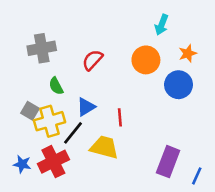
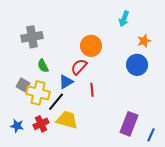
red semicircle: (93, 60) -> (79, 67), moved
orange circle: (146, 60) -> (91, 46), moved
yellow cross: (50, 121) -> (38, 93), turned 30
yellow trapezoid: (104, 147) -> (67, 120), moved
red cross: (53, 162) -> (41, 124), size x0.7

